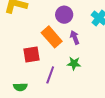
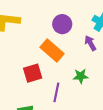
purple arrow: (75, 37) -> (90, 43), moved

